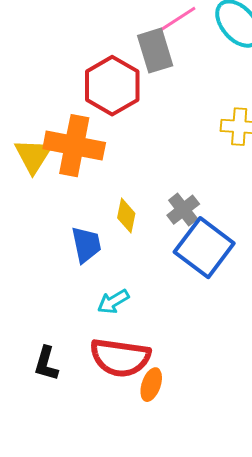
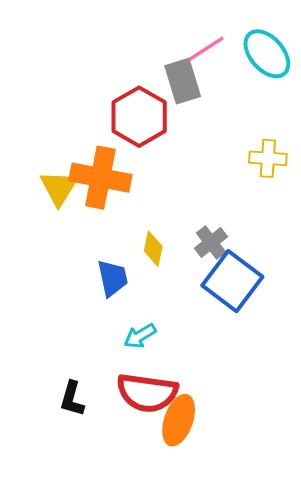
orange ellipse: (151, 385) -> (179, 420), size x1.5

